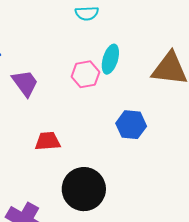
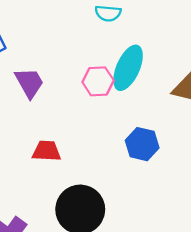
cyan ellipse: (110, 59) -> (128, 68), size x1.4

